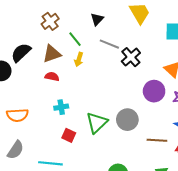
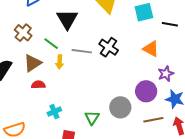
black triangle: (97, 19) -> (67, 19), size x1.6
gray line: (109, 44) -> (82, 51), moved
purple circle: (154, 91) -> (146, 91), moved
green triangle: (97, 123) -> (92, 118), size x0.7

